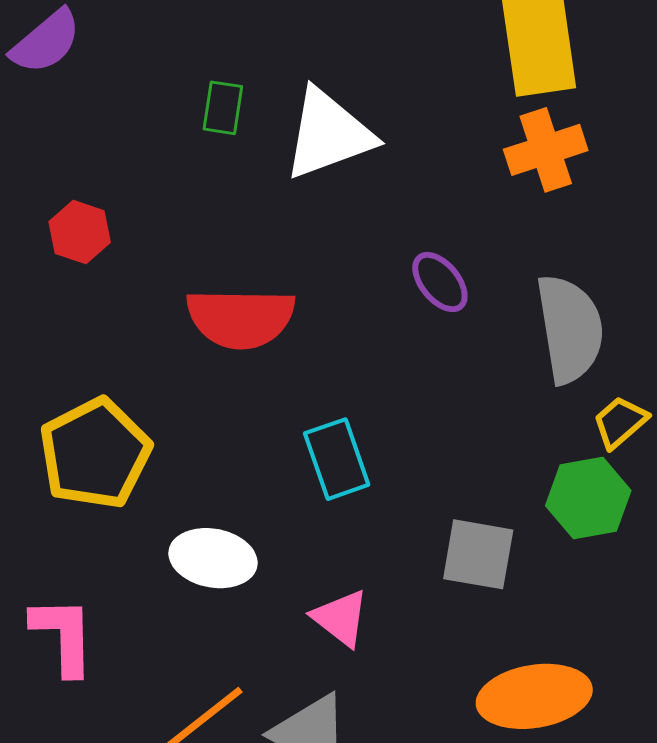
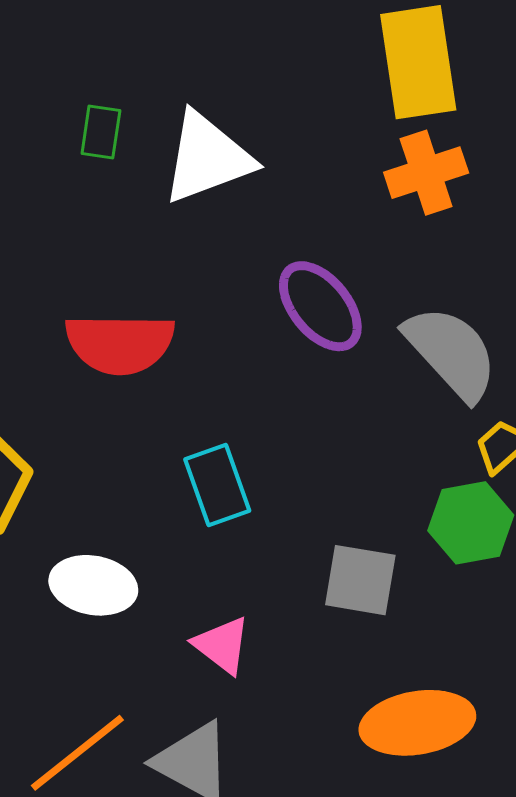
purple ellipse: (440, 282) -> (320, 306), size x1.5
gray semicircle: (570, 329) -> (451, 353), turned -33

